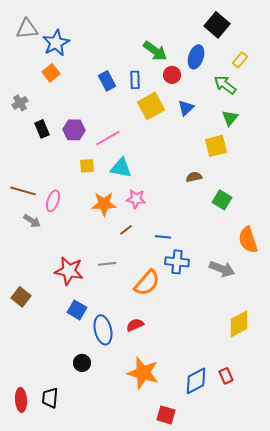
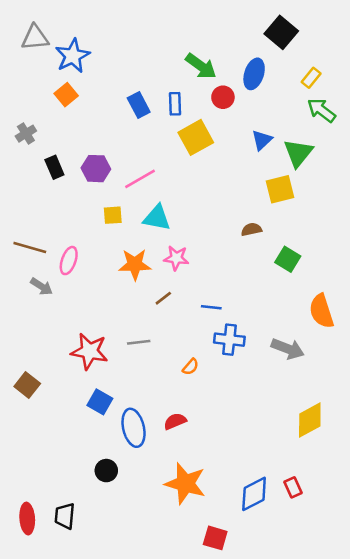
green arrow: (225, 85) -> (321, 110), moved
blue triangle: (186, 108) -> (262, 140), moved
green triangle: (230, 118) -> (298, 153), size x1.4
orange semicircle: (147, 283) -> (191, 367), size x0.5

